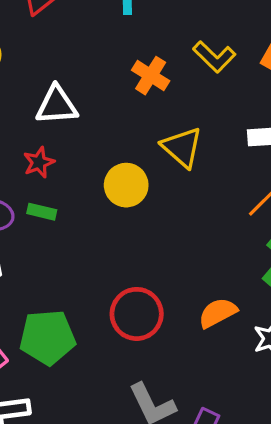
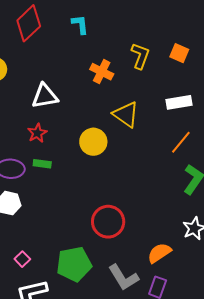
yellow L-shape: (214, 57) -> (140, 56), turned -108
orange semicircle: (218, 313) -> (159, 253), moved
green pentagon: (47, 337) -> (74, 264), moved

